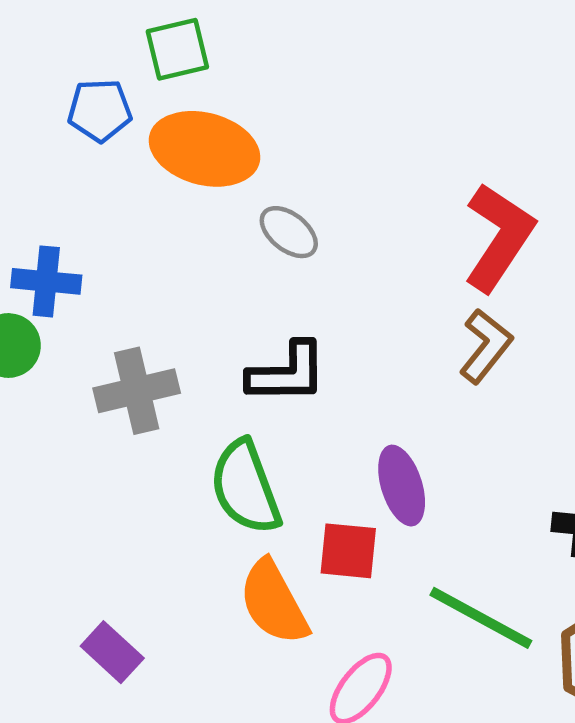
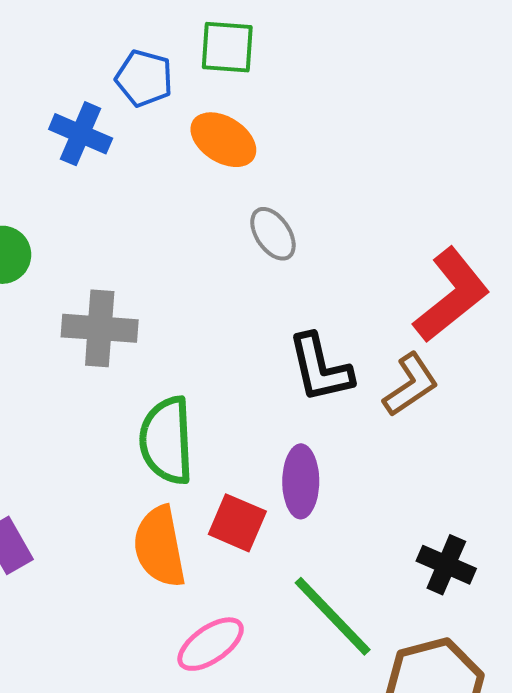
orange ellipse: (204, 149) -> (223, 140), size x0.7
blue cross: (46, 281) -> (81, 134), moved
black L-shape: (287, 373) -> (320, 368), moved, turned 60

